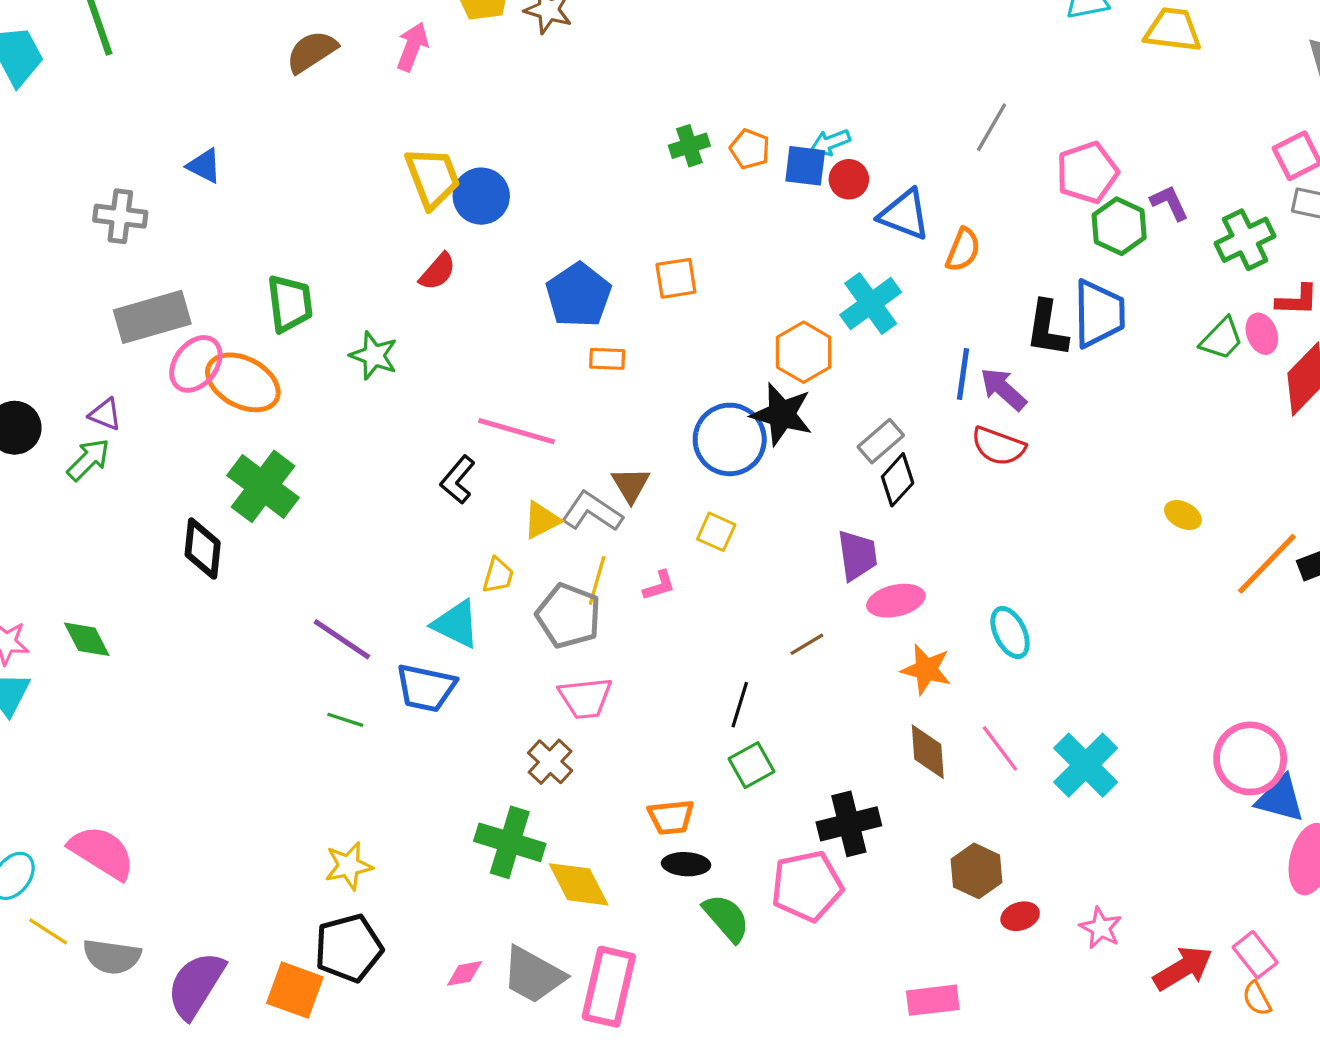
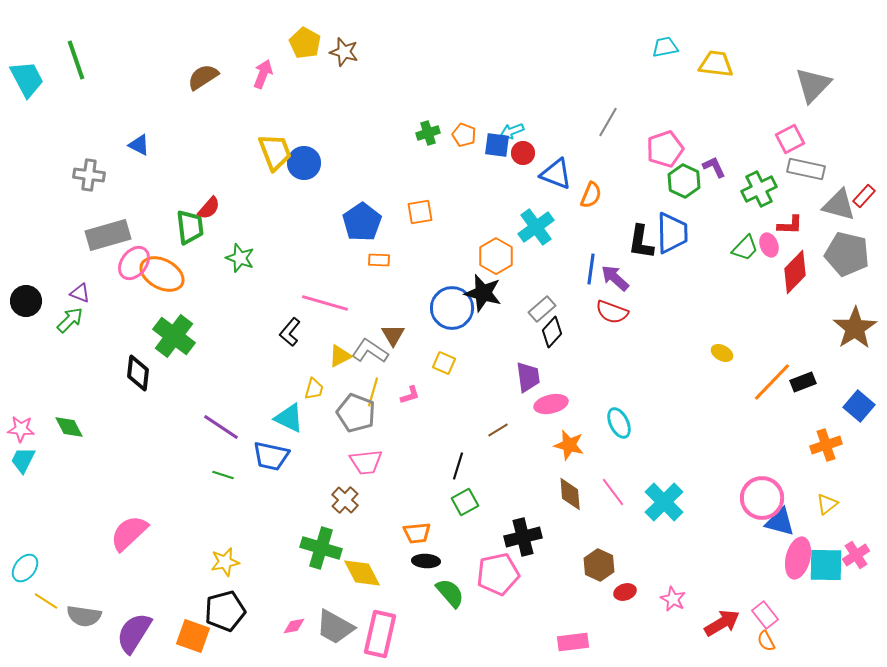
red semicircle: (438, 272) -> (209, 208), moved
pink semicircle: (102, 852) -> (129, 533), moved, turned -75

